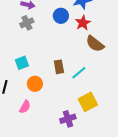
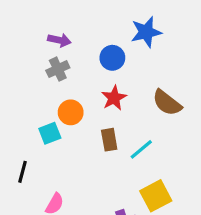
red star: (83, 23) -> (114, 98), moved
orange circle: (35, 84) -> (71, 112), moved

